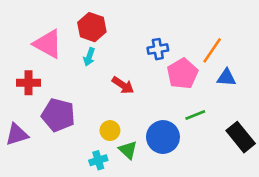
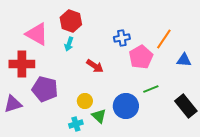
blue triangle: (226, 78) -> (184, 60), moved
red cross: (28, 83) -> (22, 64), size x1.4

